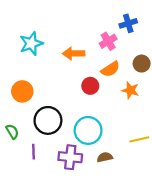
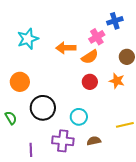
orange semicircle: (110, 69) -> (90, 57), moved
red circle: (90, 86) -> (90, 82), moved
cyan circle: (88, 130) -> (79, 117), size x0.7
purple line: (33, 152) -> (31, 150), moved

